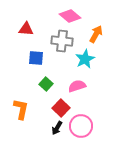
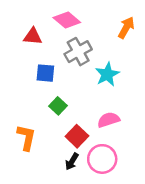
pink diamond: (70, 16) -> (67, 20), moved
orange arrow: (96, 34) -> (126, 28), moved
gray cross: (62, 41) -> (78, 52), turned -35
pink semicircle: (77, 86) -> (109, 120), moved

